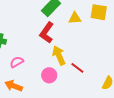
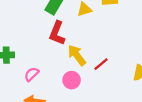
red line: (77, 68) -> (101, 64), turned -64

